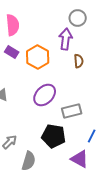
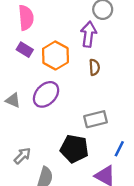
brown semicircle: (79, 61) -> (94, 67), moved
purple ellipse: (45, 95) -> (46, 94), moved

